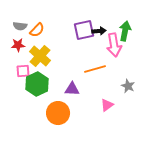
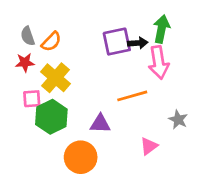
gray semicircle: (20, 26) -> (28, 36), turned 64
green arrow: (125, 31) -> (161, 29), moved

